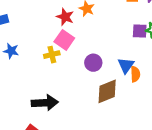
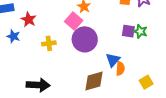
red star: (65, 17) -> (29, 19), moved
pink square: (64, 40) -> (74, 21), moved
purple circle: (93, 63) -> (85, 39), moved, size x1.6

